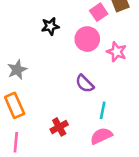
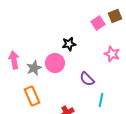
black star: (50, 26) -> (69, 44), moved
pink circle: (87, 39) -> (55, 63), moved

